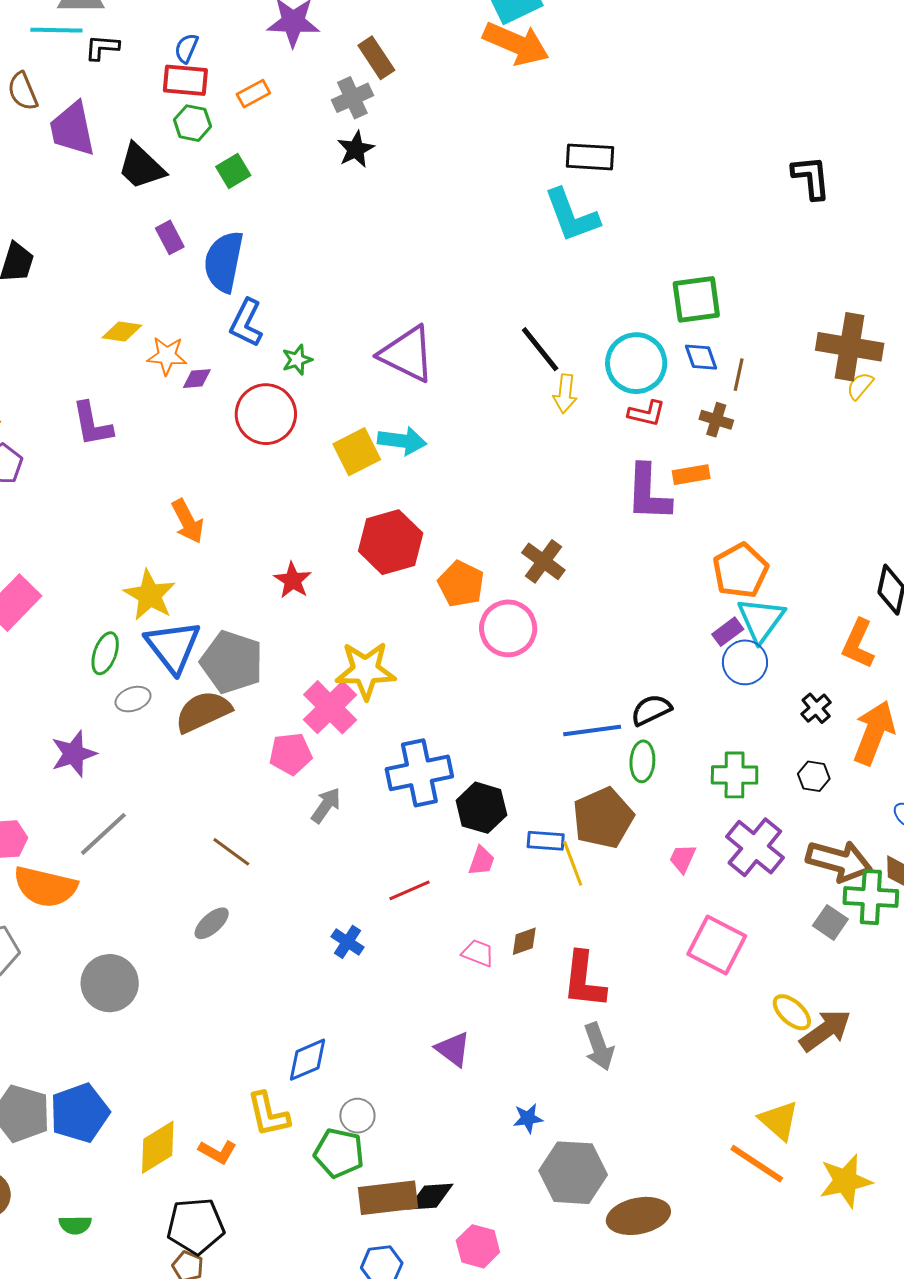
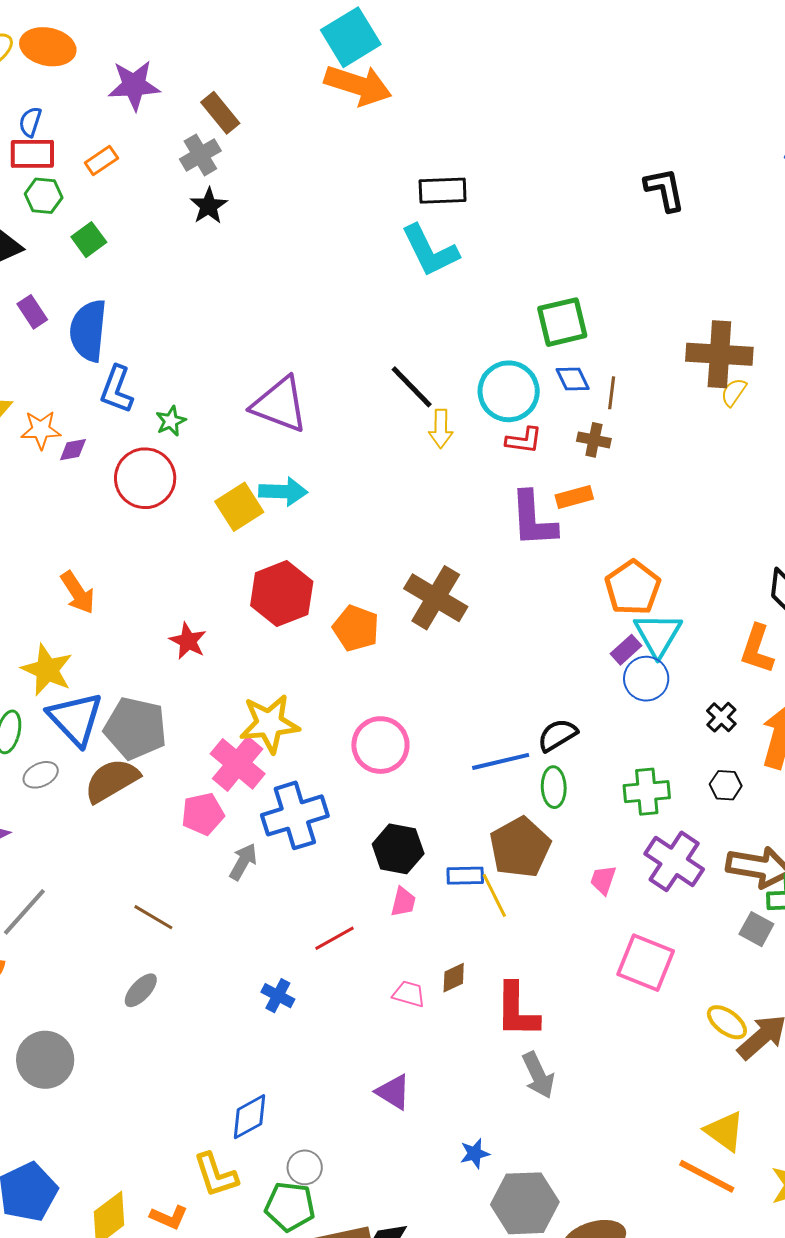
brown cross: (543, 561) -> (436, 598), size x1.4
pink circle: (508, 628) -> (380, 745), moved
blue cross: (419, 773) -> (295, 815), moved

